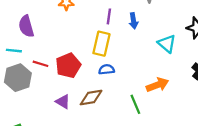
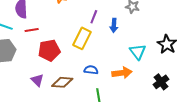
red line: (41, 64) -> (32, 30), moved, turned -40
blue semicircle: (106, 69) -> (91, 70), moved
orange arrow: (157, 85) -> (122, 73), moved

